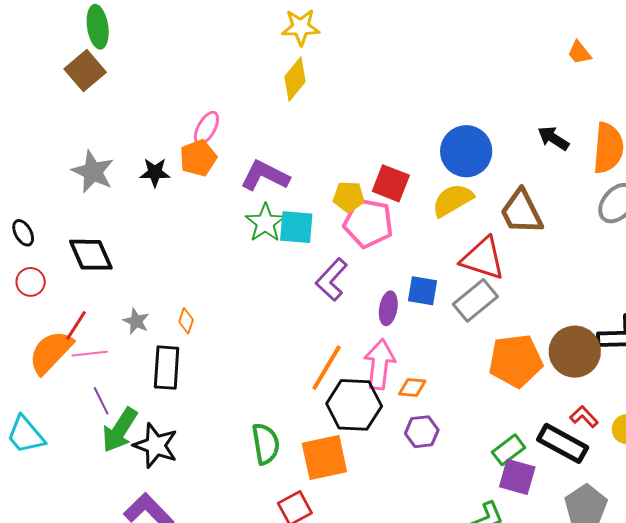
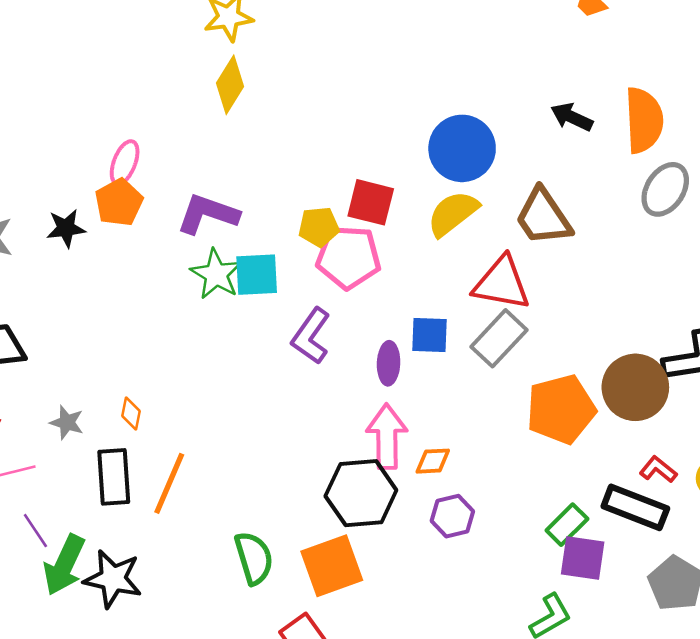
orange line: (327, 368) -> (169, 483), moved

